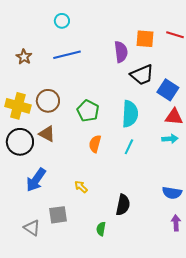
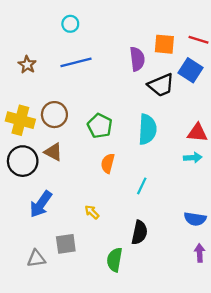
blue square: (168, 90) -> (191, 70), moved
cyan line: (129, 147) -> (142, 186), moved
gray triangle: (32, 228) -> (36, 259), turned -42
green semicircle: (101, 229) -> (115, 260), size x1.5

